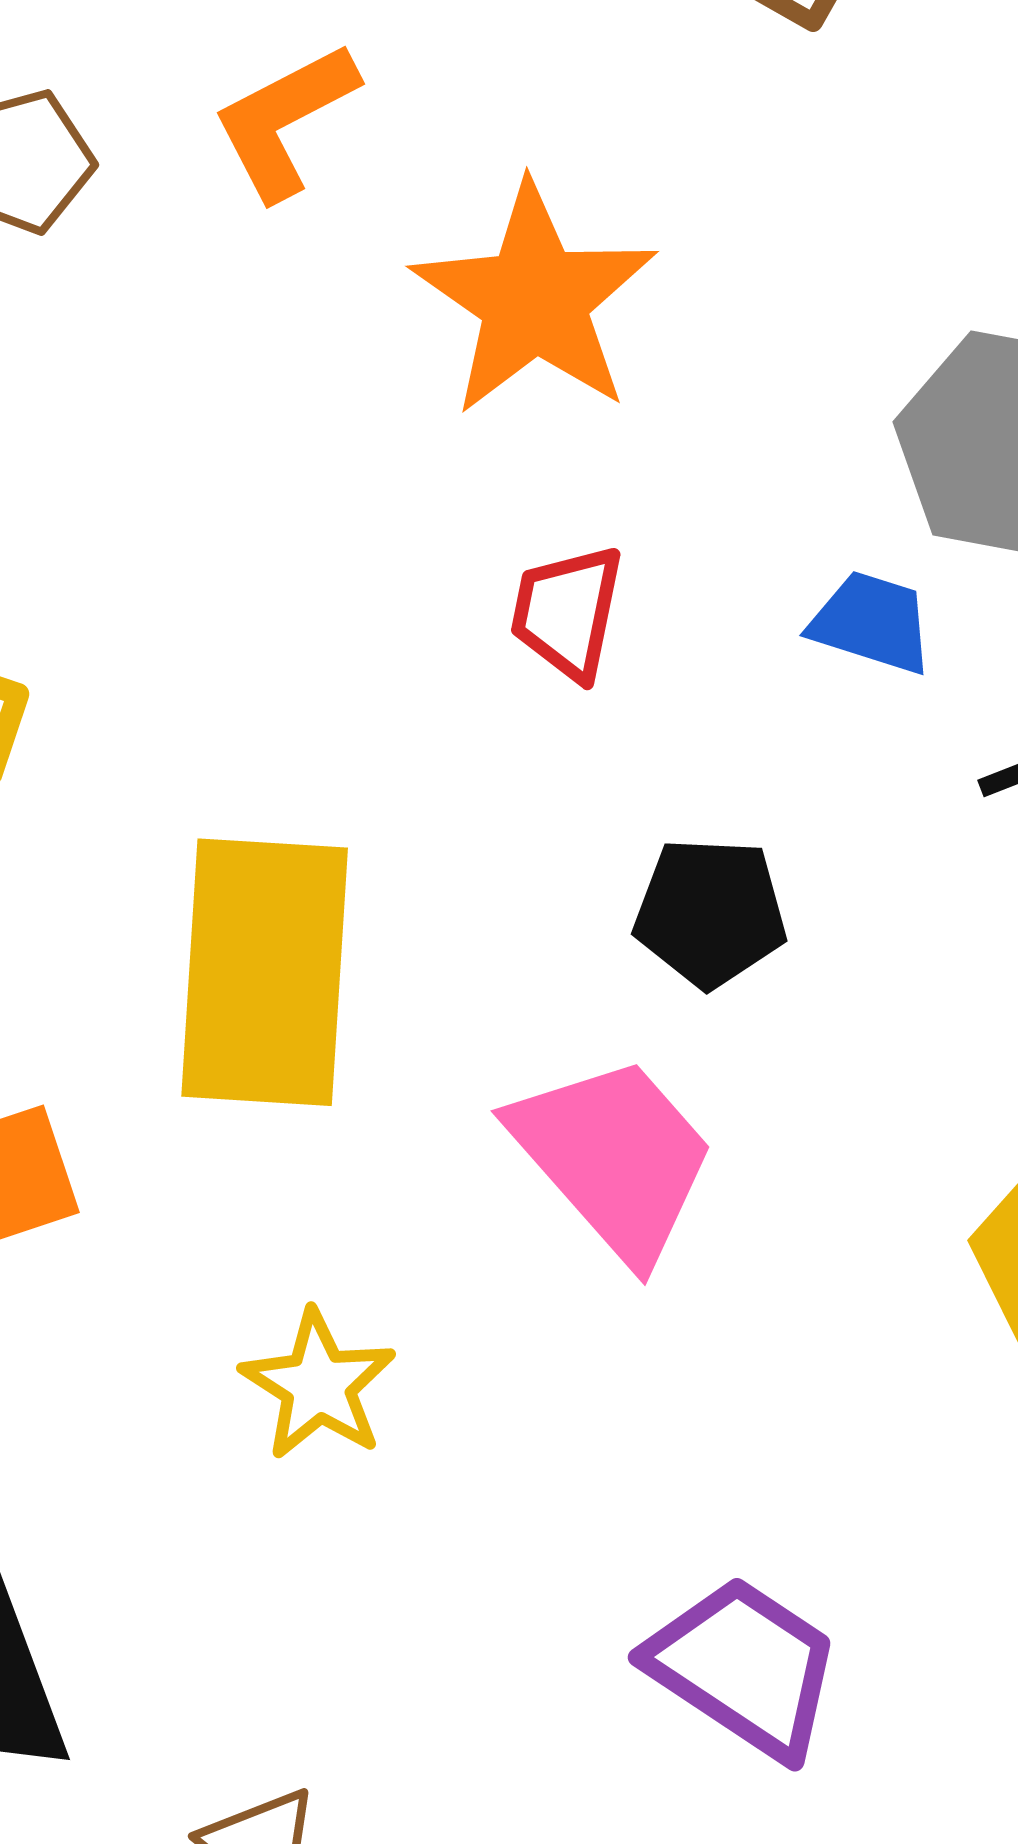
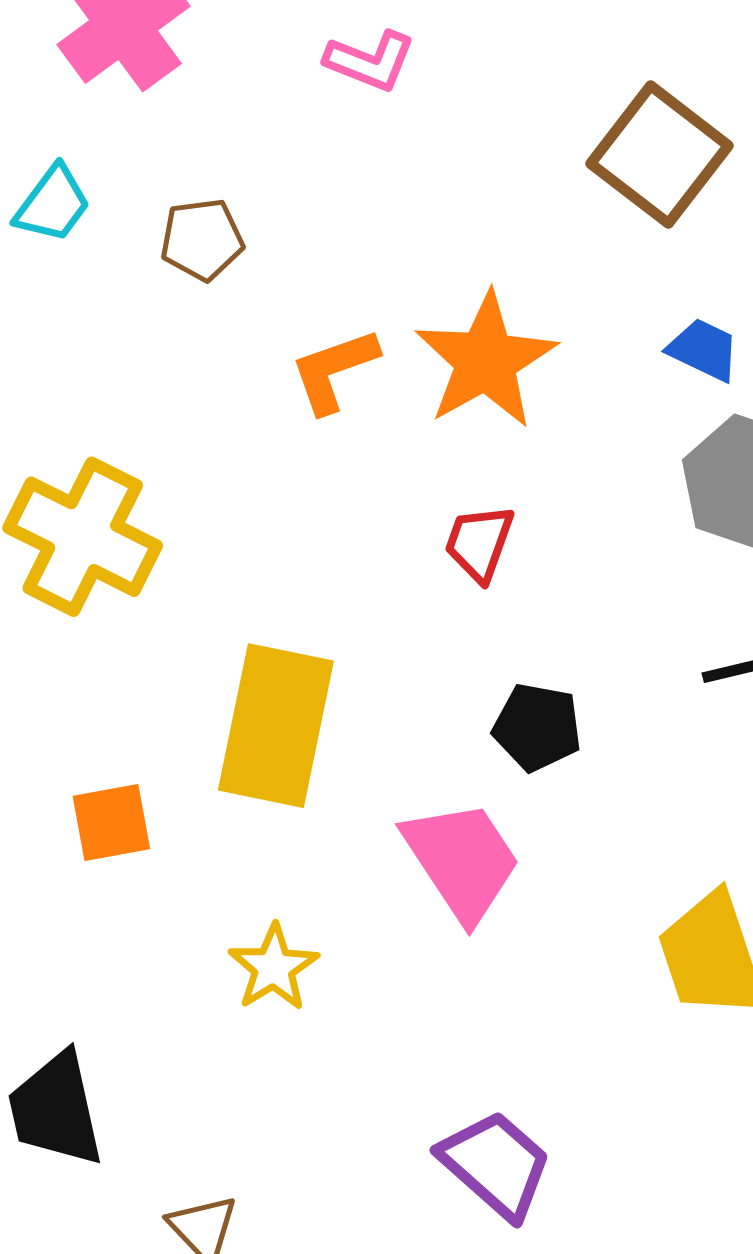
orange L-shape: (285, 121) -> (334, 370), moved
blue trapezoid: (872, 622) -> (704, 350), moved

